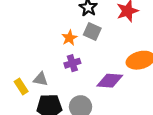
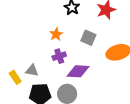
gray square: (92, 31) -> (88, 38), moved
purple diamond: (110, 81) -> (78, 71), moved

